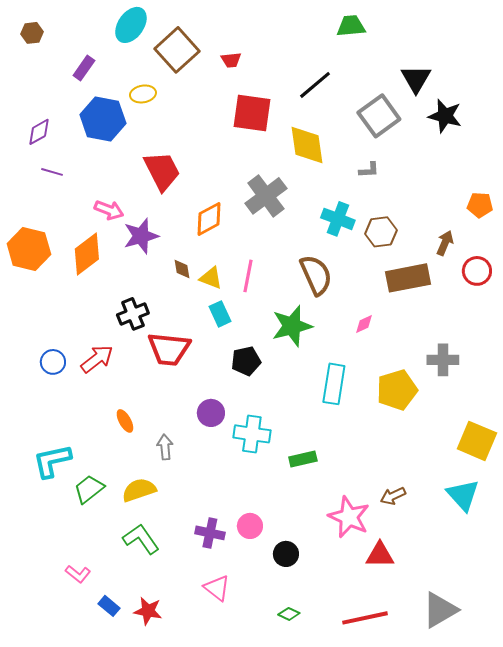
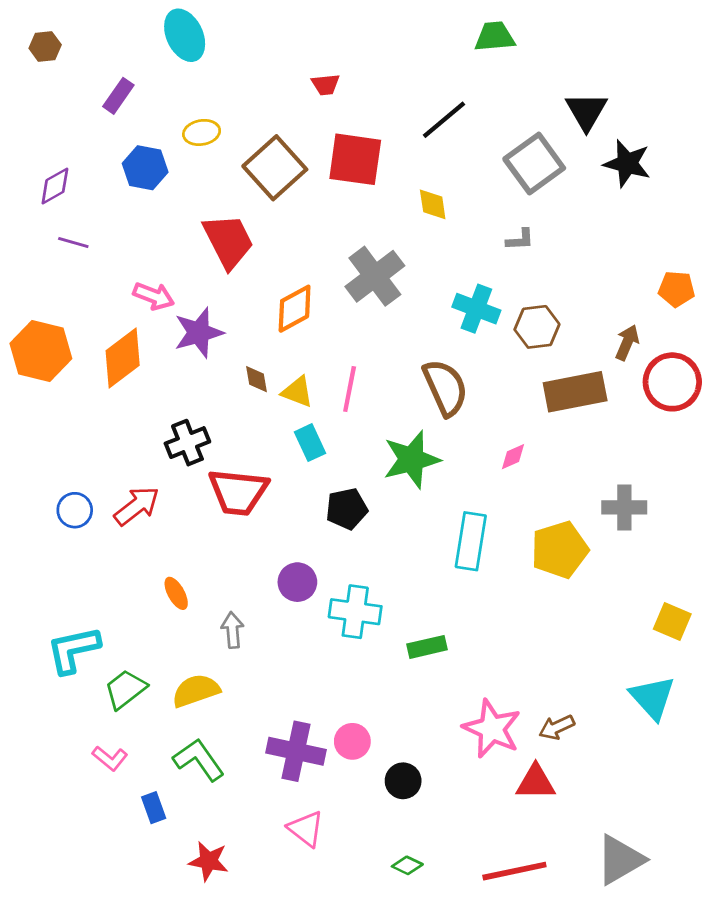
cyan ellipse: (131, 25) -> (185, 35), turned -60
brown square: (177, 50) -> (275, 168), moved
blue hexagon: (103, 119) -> (145, 168), size x0.7
yellow diamond: (307, 145) -> (433, 204), size x0.6
red circle: (477, 271) -> (672, 382), size x1.4
yellow square: (477, 441) -> (672, 622), size x0.7
brown arrow: (393, 496) -> (557, 727), moved
purple cross: (210, 533) -> (296, 751), size x1.4
pink L-shape: (78, 574) -> (110, 758), moved
blue rectangle: (109, 606) -> (154, 808), moved, turned 30

